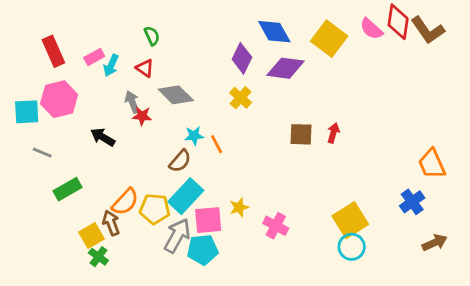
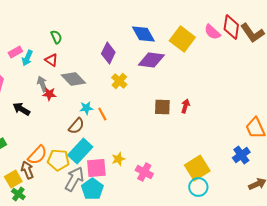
purple diamond: (242, 58) -> (108, 53), moved
cyan pentagon: (203, 250) -> (92, 189), turned -30

